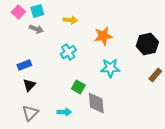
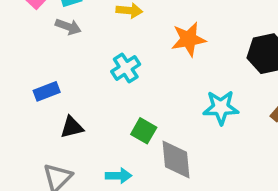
cyan star: (110, 68) -> (221, 107), moved
black triangle: (29, 85) -> (72, 127), moved, turned 32

